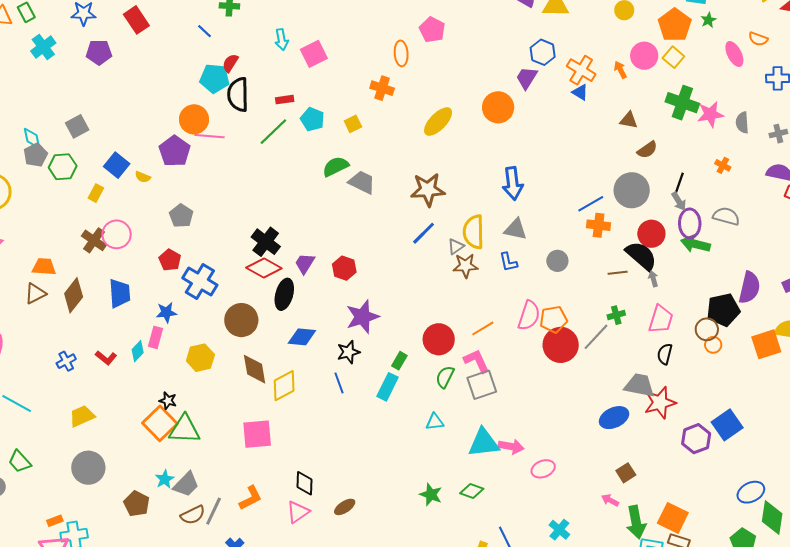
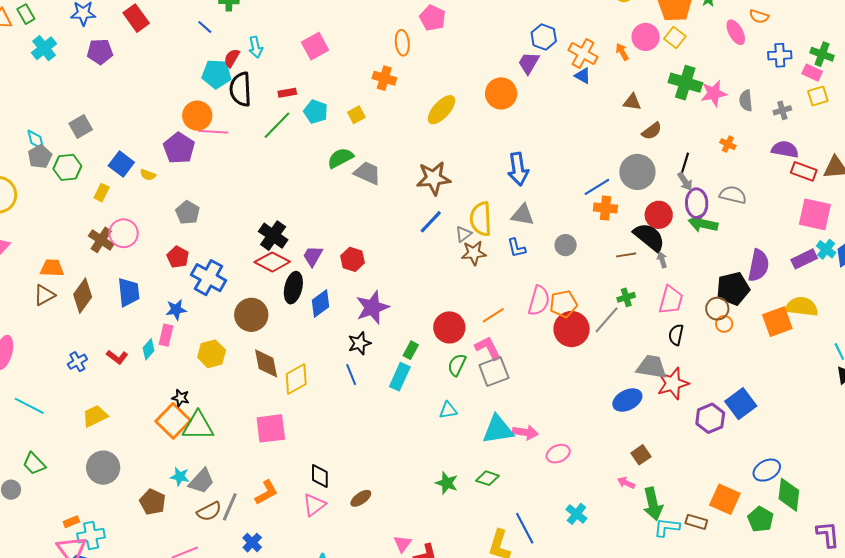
cyan arrow: (282, 40) -> (256, 47), moved
blue diamond: (302, 337) -> (320, 304), moved, turned -40
cyan star: (165, 479) -> (180, 477), turned -30
orange square: (673, 518) -> (725, 499), moved

